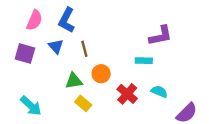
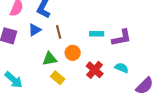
purple L-shape: (160, 36) -> (122, 38), moved
blue triangle: (56, 46) -> (35, 30), turned 40
cyan rectangle: (144, 61) -> (97, 34), moved

